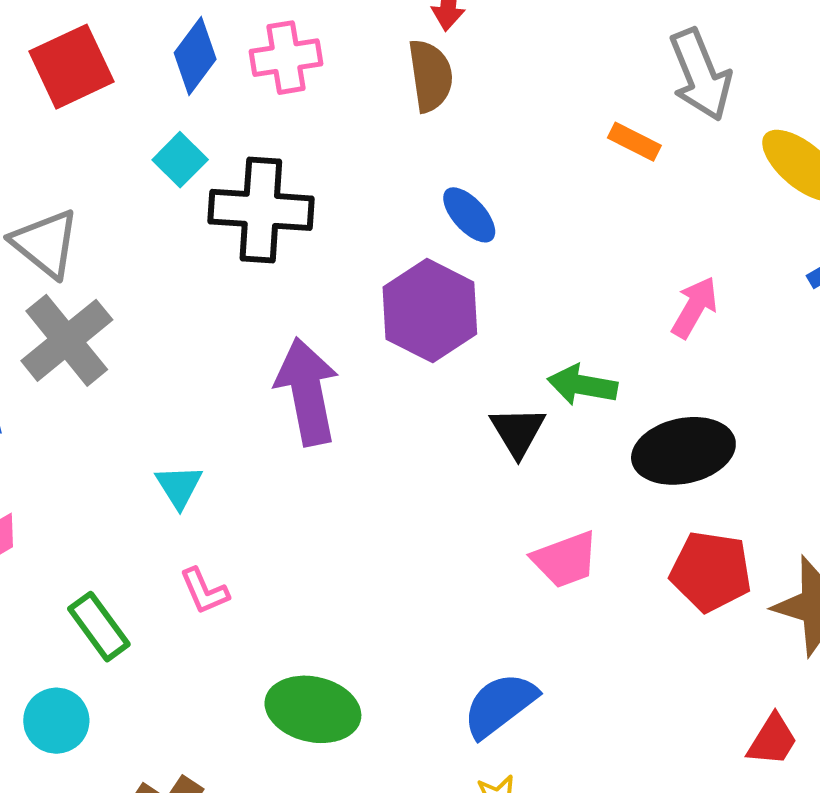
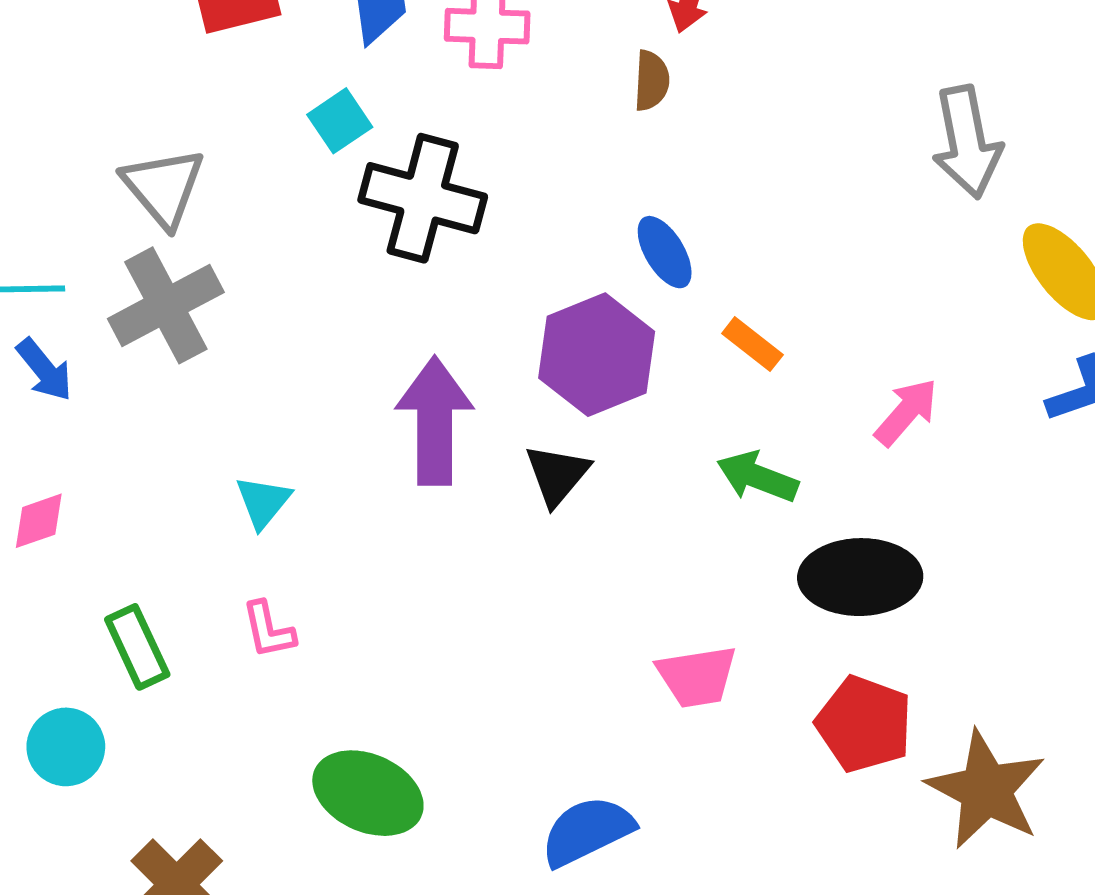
brown semicircle: (430, 76) -> (652, 81), size x0.7
orange rectangle: (634, 142) -> (752, 344), moved
black triangle: (518, 432) -> (557, 475), moved

